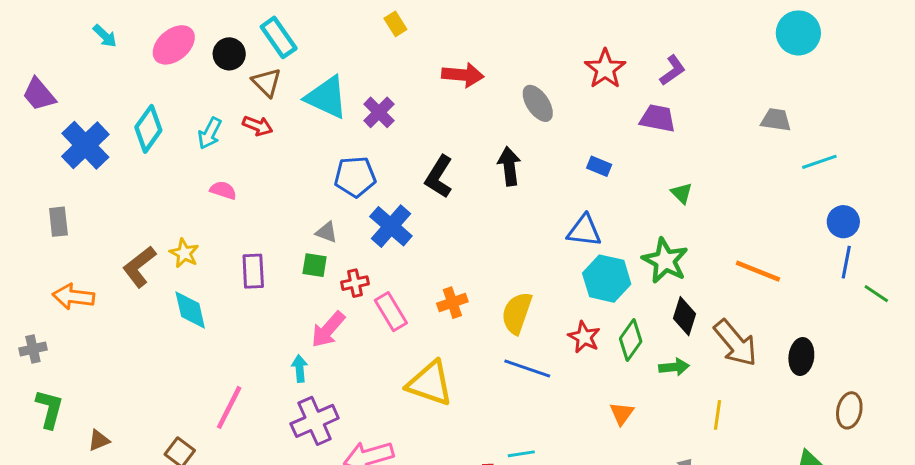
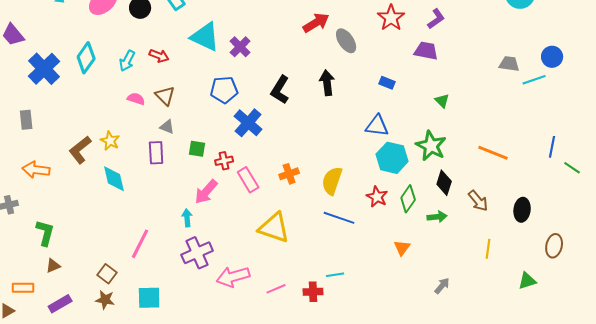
red arrow: (463, 75) -> (316, 23), moved, turned -36
brown triangle: (267, 82) -> (165, 96), moved
gray trapezoid: (776, 120) -> (509, 64), moved
blue circle: (843, 222) -> (552, 57), moved
gray triangle: (327, 232) -> (167, 127), moved
brown arrow: (735, 343) -> (478, 201), size x0.7
green L-shape: (49, 409) -> (45, 233), moved
yellow line: (717, 415) -> (488, 249), moved

